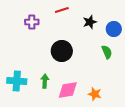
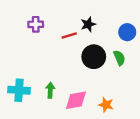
red line: (62, 10) -> (69, 36), moved
black star: (90, 22) -> (88, 24), moved
black circle: (62, 51) -> (94, 57), moved

